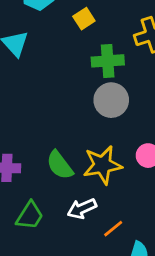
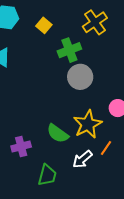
orange line: (113, 229) -> (106, 148), moved

